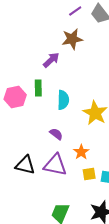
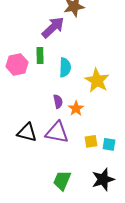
purple arrow: (51, 60) -> (53, 27), size x1.4
purple semicircle: (56, 134) -> (58, 101), turned 40
orange star: (81, 152) -> (76, 108), moved

